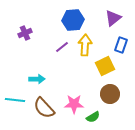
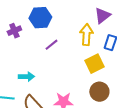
blue hexagon: (73, 20) -> (40, 18), moved
yellow arrow: (85, 45) -> (86, 35), moved

